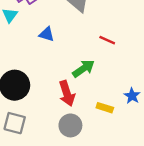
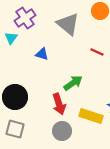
red line: (107, 40) -> (97, 52), moved
yellow rectangle: (105, 108) -> (91, 116), size x1.6

